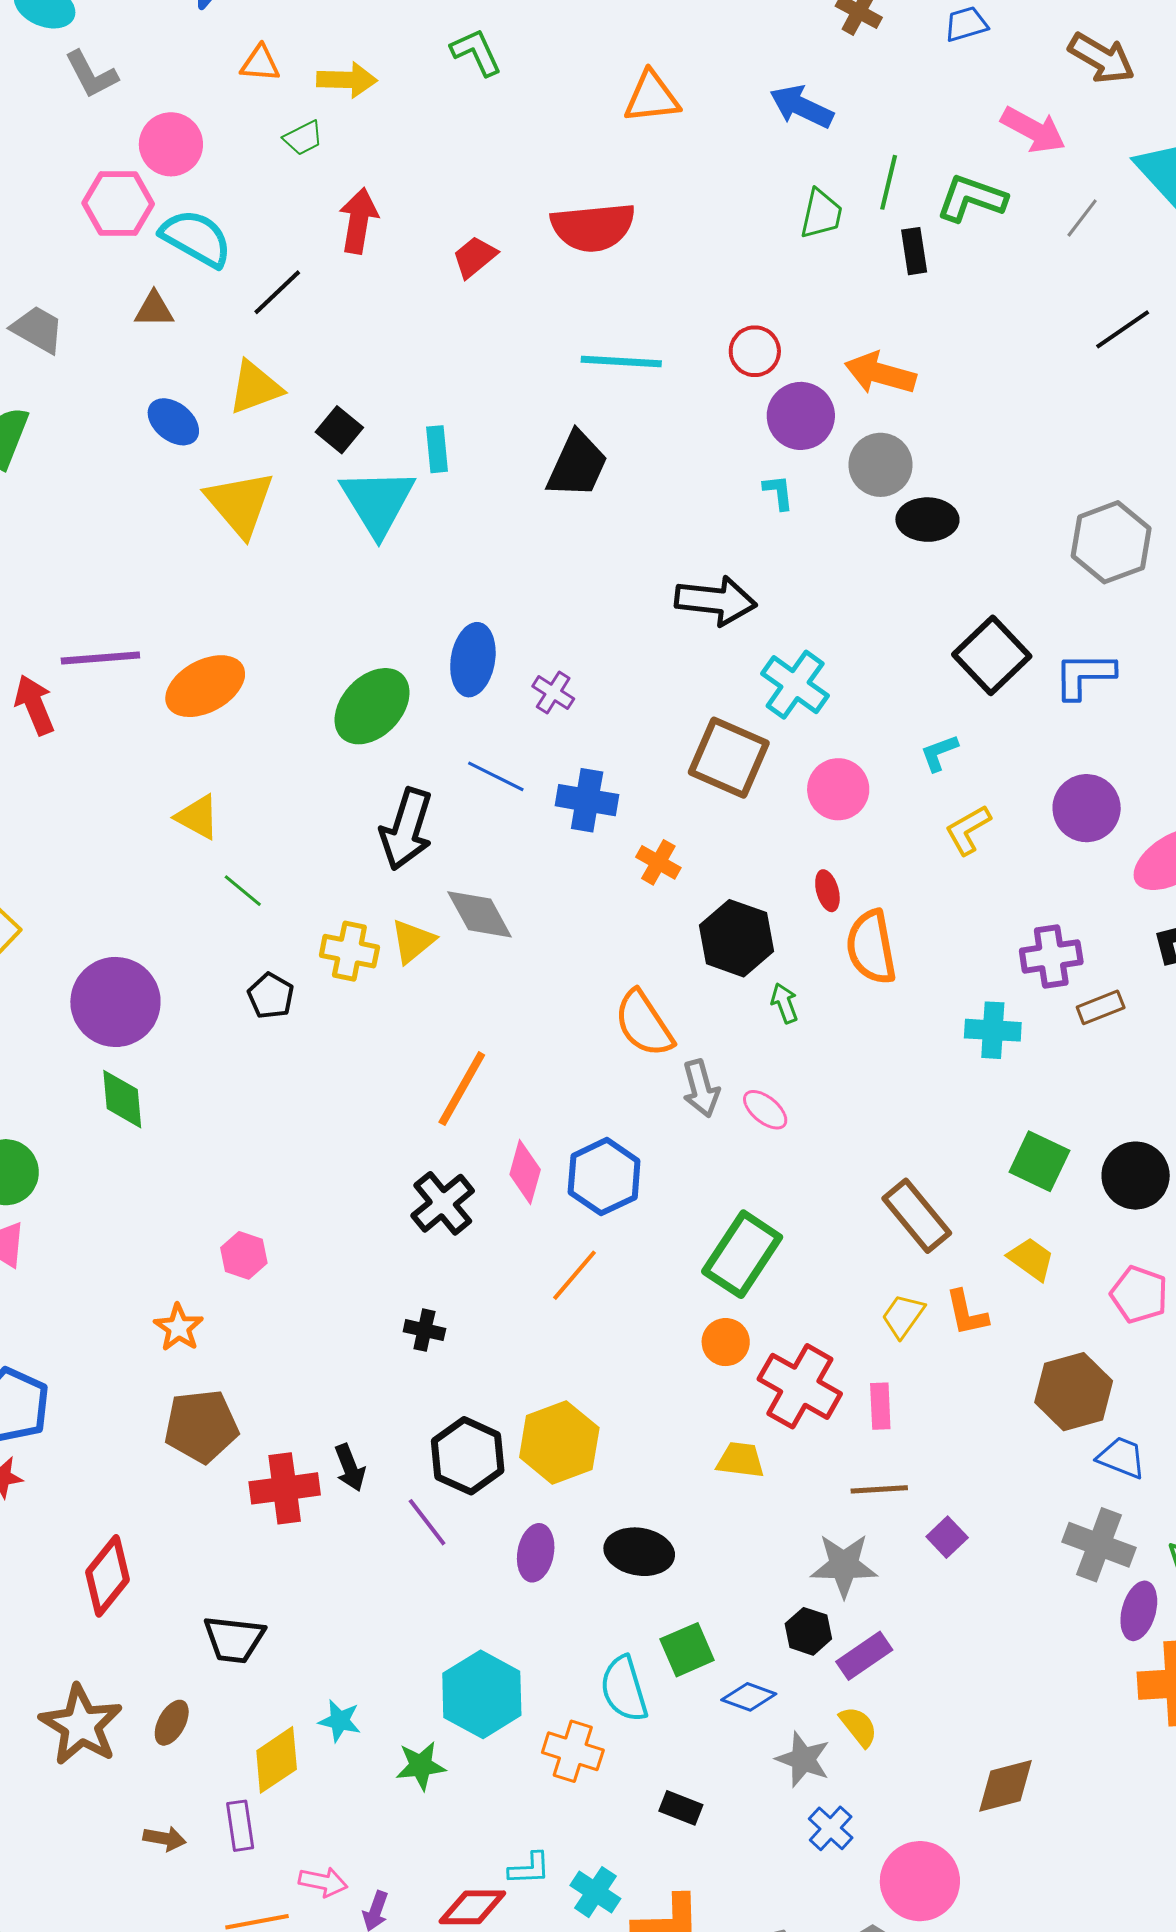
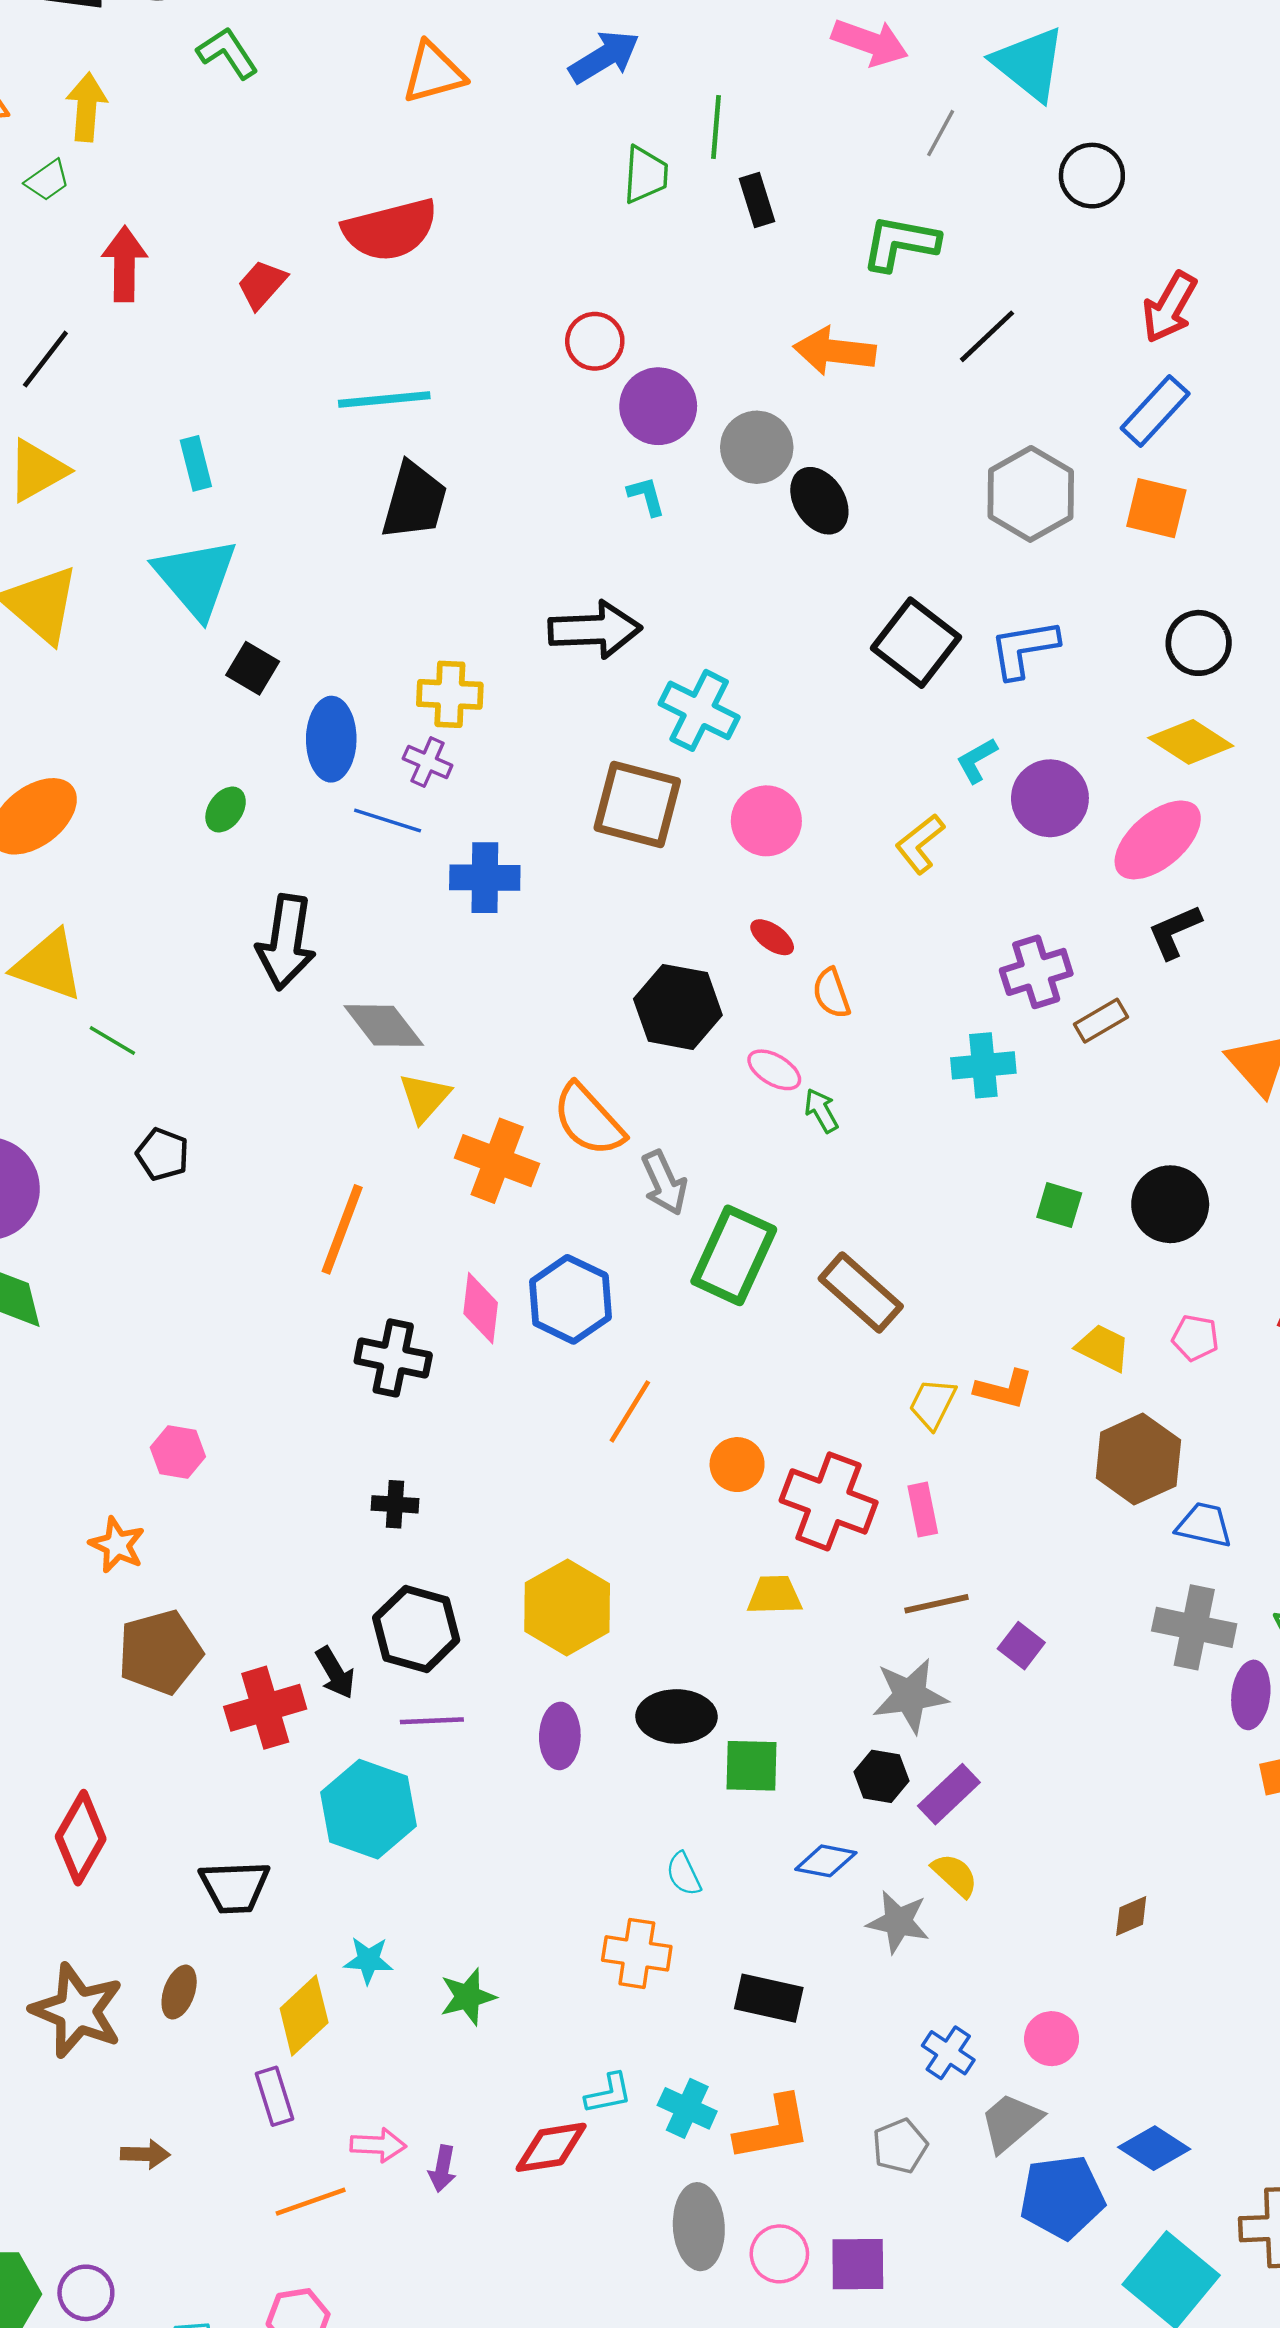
yellow arrow: (347, 80) -> (87, 107), turned -78
blue arrow: (801, 107) -> (604, 57), turned 132
green L-shape: (971, 198) -> (900, 243), moved
black line: (1123, 329) -> (987, 336), moved
cyan line: (621, 361) -> (384, 400), moved
orange arrow: (880, 373) -> (835, 351), moved
black square: (339, 430) -> (253, 668), moved
cyan rectangle: (437, 449) -> (196, 463), moved
black ellipse: (927, 520) -> (819, 501), turned 66
green ellipse: (372, 706) -> (226, 809), size x0.5
cyan L-shape: (939, 753) -> (977, 760), moved
blue line: (496, 776) -> (388, 820), moved
yellow triangle: (198, 817) -> (48, 965), size x1.4
orange cross: (658, 862) -> (497, 1161), moved, size x1.6
red ellipse: (827, 891) -> (772, 937), turned -30
yellow triangle: (413, 941) -> (425, 1097), moved
orange semicircle: (871, 947) -> (832, 993), size x0.6
yellow cross: (349, 951) -> (450, 694), moved
green arrow: (784, 1003) -> (821, 1111), moved
orange line: (462, 1089) -> (342, 1229), moved
pink ellipse: (765, 1110) -> (774, 1070), moved
green square: (1039, 1161) -> (1059, 1205), size x0.7
black cross: (443, 1203) -> (393, 1358), turned -30
brown rectangle: (917, 1216) -> (861, 1292), moved
green rectangle: (742, 1254) -> (734, 1255), moved
yellow trapezoid: (1031, 1259) -> (1103, 1348), moved
orange line: (574, 1275) -> (630, 1411), moved
pink pentagon: (1139, 1294) -> (1195, 1338), size x0.7
orange L-shape: (967, 1313) -> (1004, 1389), turned -54
black hexagon: (468, 1456) -> (416, 1629), moved
purple line: (427, 1522) -> (432, 1721), turned -46
green square: (687, 1650) -> (752, 1766), moved, turned 34
cyan semicircle: (624, 1689) -> (684, 1874), size x0.6
cyan hexagon: (482, 1694) -> (368, 1809), moved
brown diamond: (1005, 1786) -> (1131, 1916), size x0.6
black rectangle: (681, 1808) -> (769, 1998), size x1.4
blue cross: (831, 1828) -> (948, 2053), moved
brown arrow: (165, 1839) -> (145, 2154), moved
pink circle: (920, 1881) -> (1052, 2039), size x0.6

